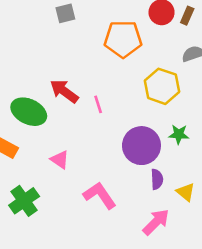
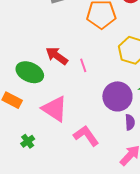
pink triangle: (60, 160) -> (55, 109), size x1.8
green cross: (24, 201) -> (28, 141), size x0.6

